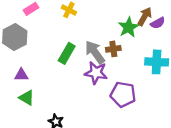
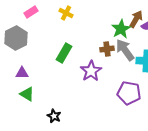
gray arrow: (95, 52) -> (125, 50), moved
purple star: (96, 73) -> (91, 71), turned 30
purple pentagon: (123, 94) -> (129, 93), moved

